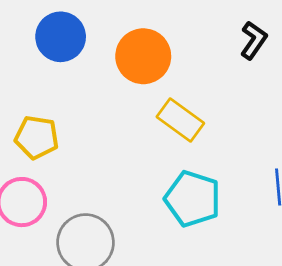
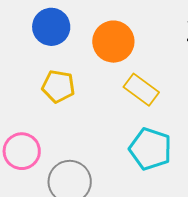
yellow pentagon: (37, 137) -> (58, 86), moved

